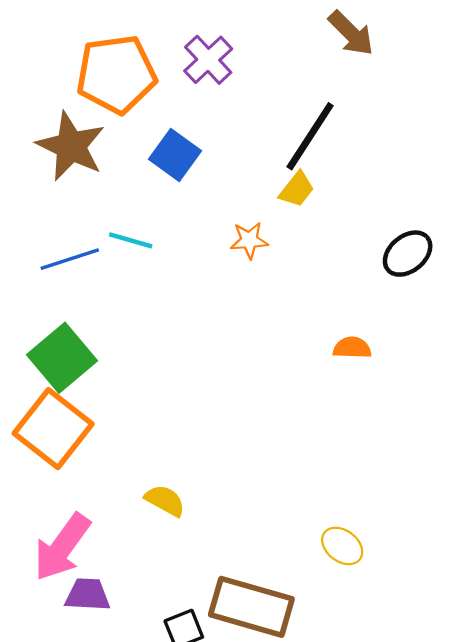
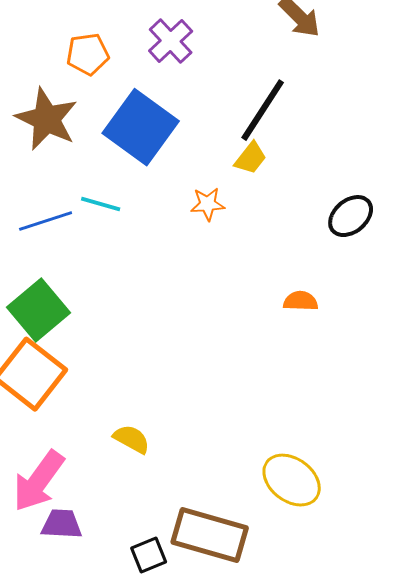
orange pentagon: (116, 74) -> (88, 54), size x0.6
blue square: (175, 155) -> (141, 127), size x1.6
yellow ellipse: (342, 546) -> (292, 480), size x1.5

